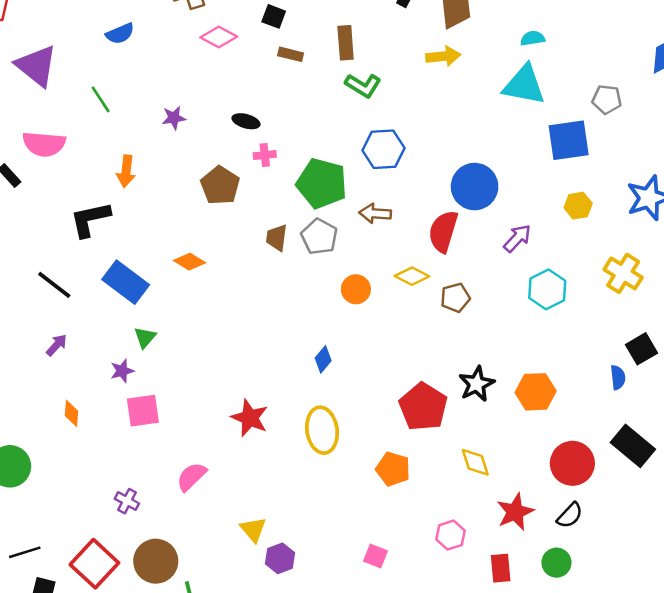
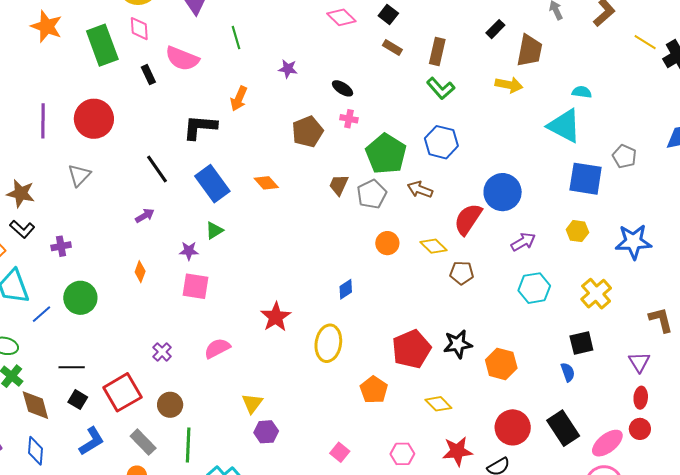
black square: (642, 349) -> (581, 343), moved
blue semicircle: (618, 377) -> (568, 372), turned -30
yellow diamond: (475, 462) -> (438, 404), turned -44
brown circle: (156, 561) -> (170, 405), size x0.7

